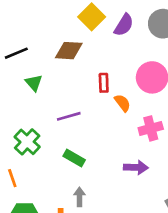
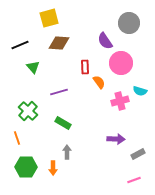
yellow square: (92, 17) -> (49, 18), moved, turned 30
purple semicircle: (124, 25) -> (105, 41), moved, turned 114
purple arrow: (136, 167) -> (116, 139), moved

